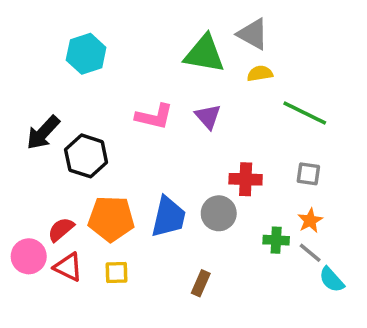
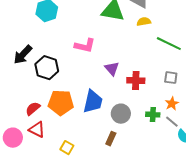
purple triangle: (208, 117) -> (112, 69), moved
gray circle: (219, 213) -> (121, 114), moved
pink circle: (29, 256) -> (13, 138), moved
yellow square: (117, 272) -> (67, 148), moved, turned 32

